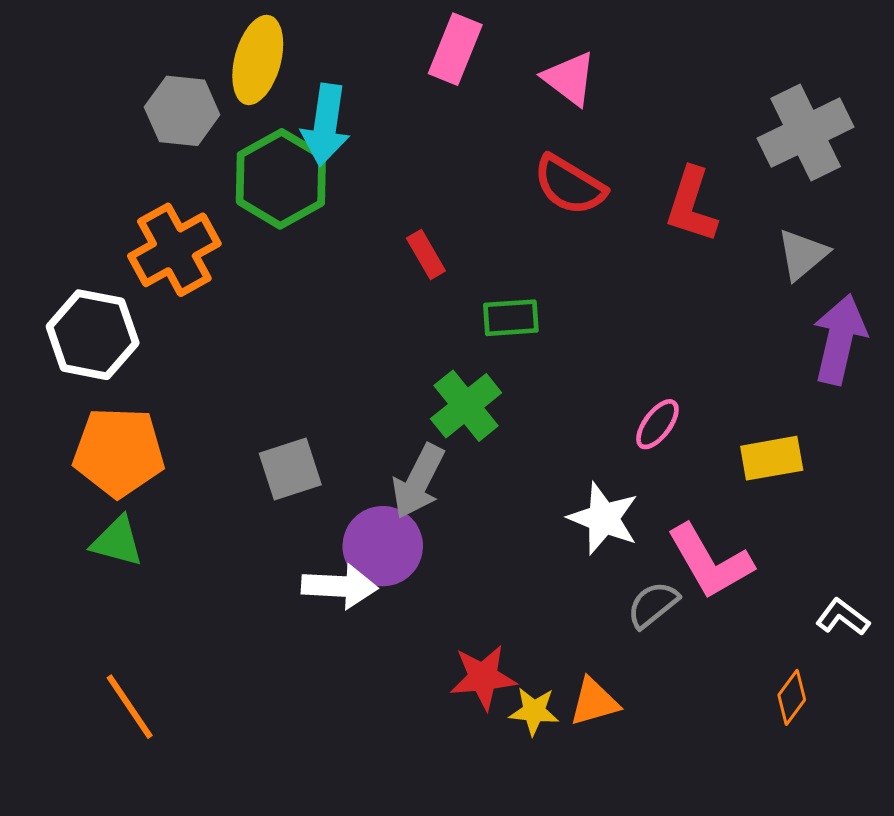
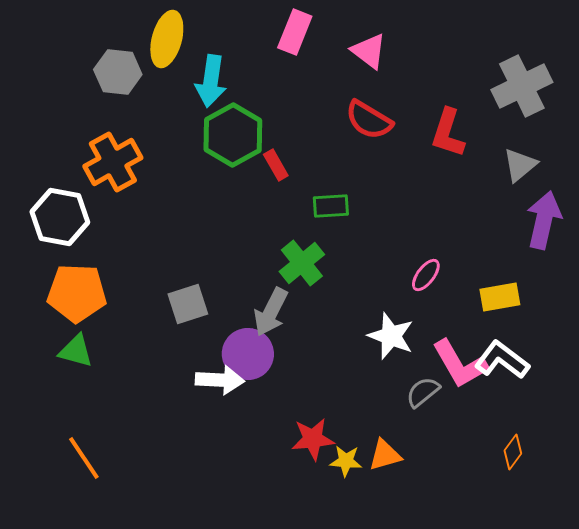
green hexagon: (281, 179) -> (233, 135), moved
white L-shape: (843, 617) -> (502, 360), moved, size x1.6

